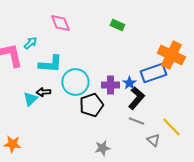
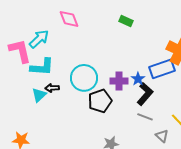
cyan arrow: (30, 43) -> (39, 39), size x1.5
cyan L-shape: (50, 64) -> (42, 67), moved

